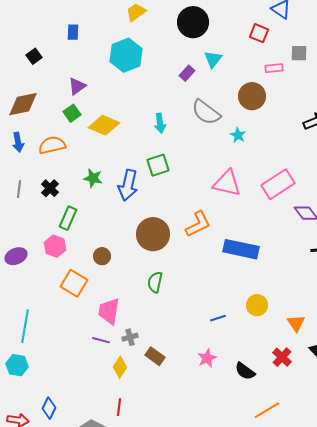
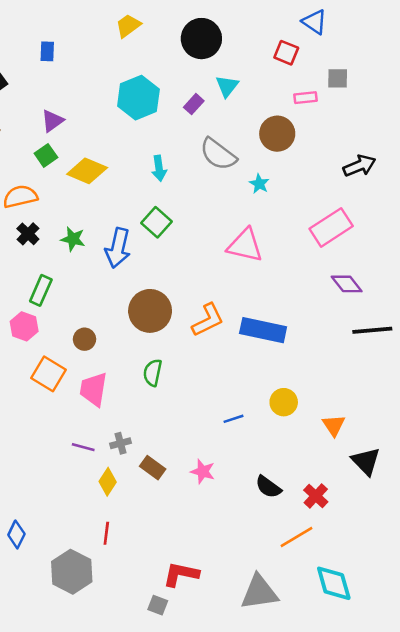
cyan hexagon: (126, 55) -> (138, 98), moved
green square: (158, 165) -> (156, 222), turned -30
pink rectangle: (278, 184) -> (331, 227), moved
black cross: (50, 188) -> (28, 234), moved
orange L-shape: (198, 224) -> (208, 320), moved
pink trapezoid: (109, 311) -> (94, 389), moved
red cross: (282, 357) -> (316, 496), moved
pink star: (207, 358) -> (203, 472), moved, turned -30

